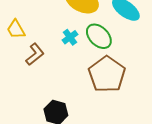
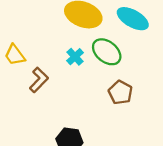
brown pentagon: (107, 74) -> (120, 92), size x0.6

